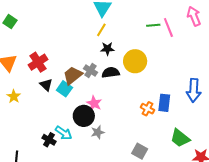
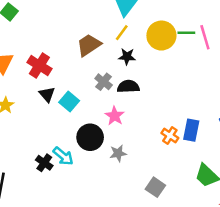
yellow circle: (135, 61) -> (161, 36), moved
red cross: (38, 62) -> (39, 65), turned -30
brown trapezoid: (73, 75) -> (89, 45), moved
pink star: (94, 103) -> (115, 116), moved
gray star: (98, 132) -> (118, 153), moved

